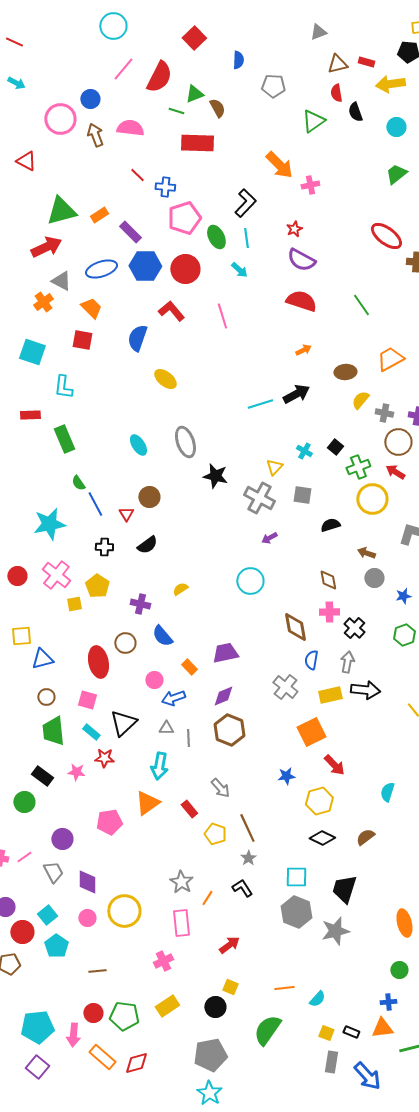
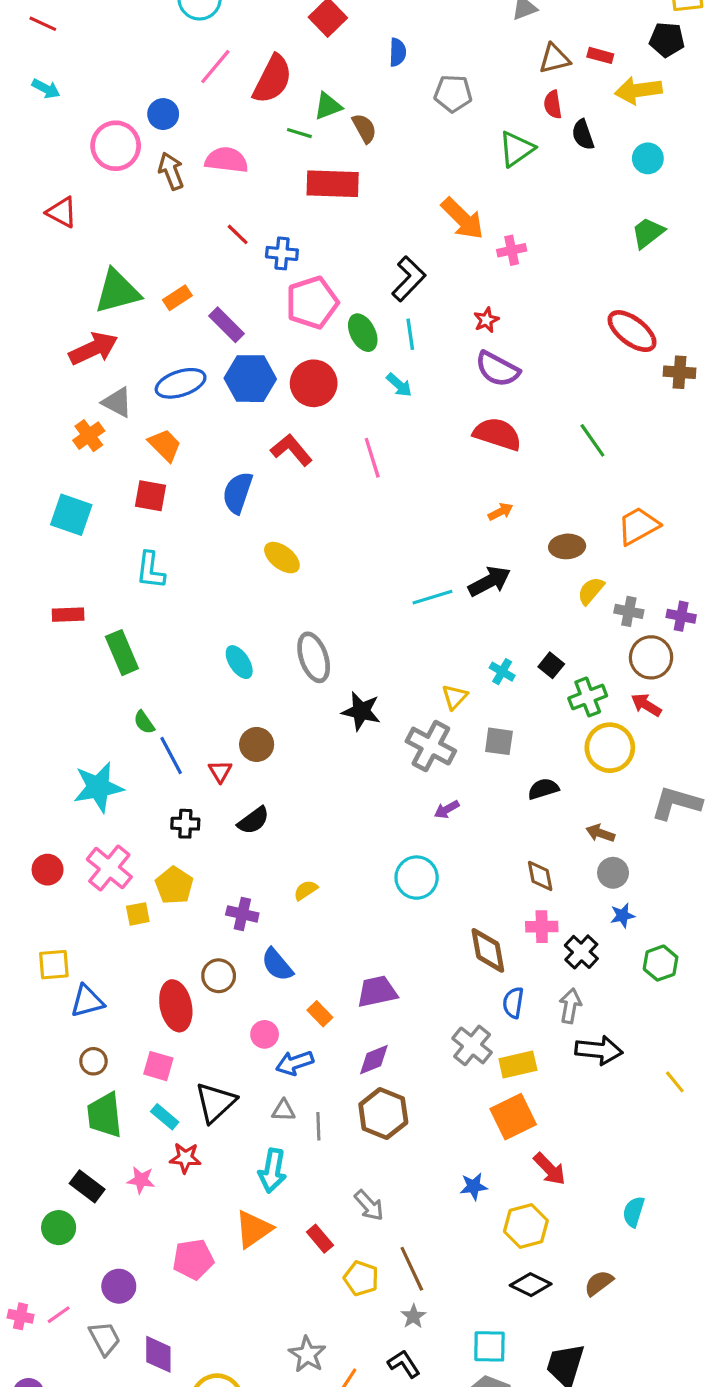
cyan L-shape: (63, 387) -> (150, 570), moved
blue star: (403, 596) -> (623, 916), moved
yellow rectangle: (330, 695) -> (518, 1064), moved

